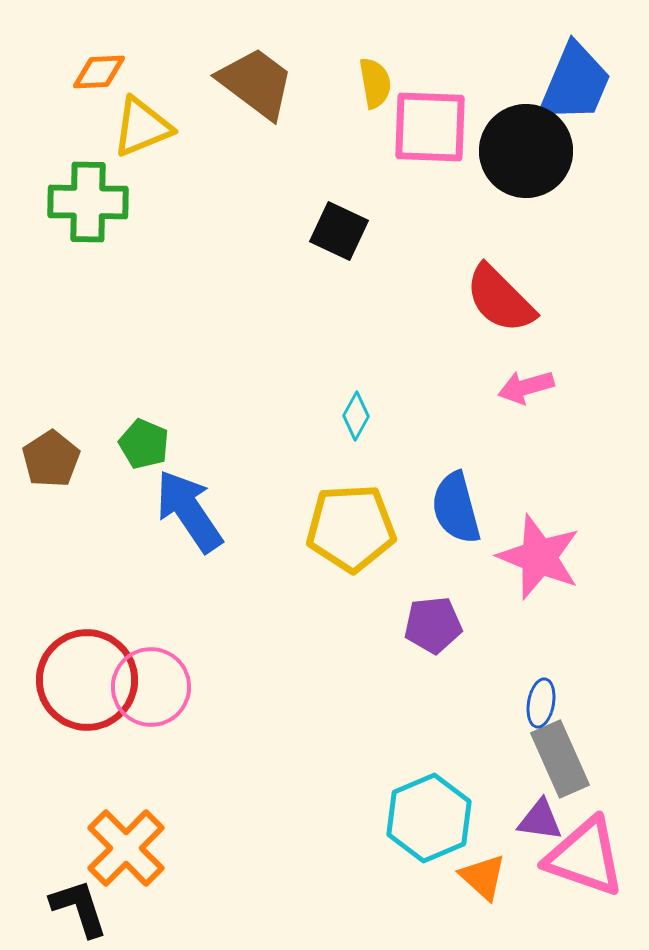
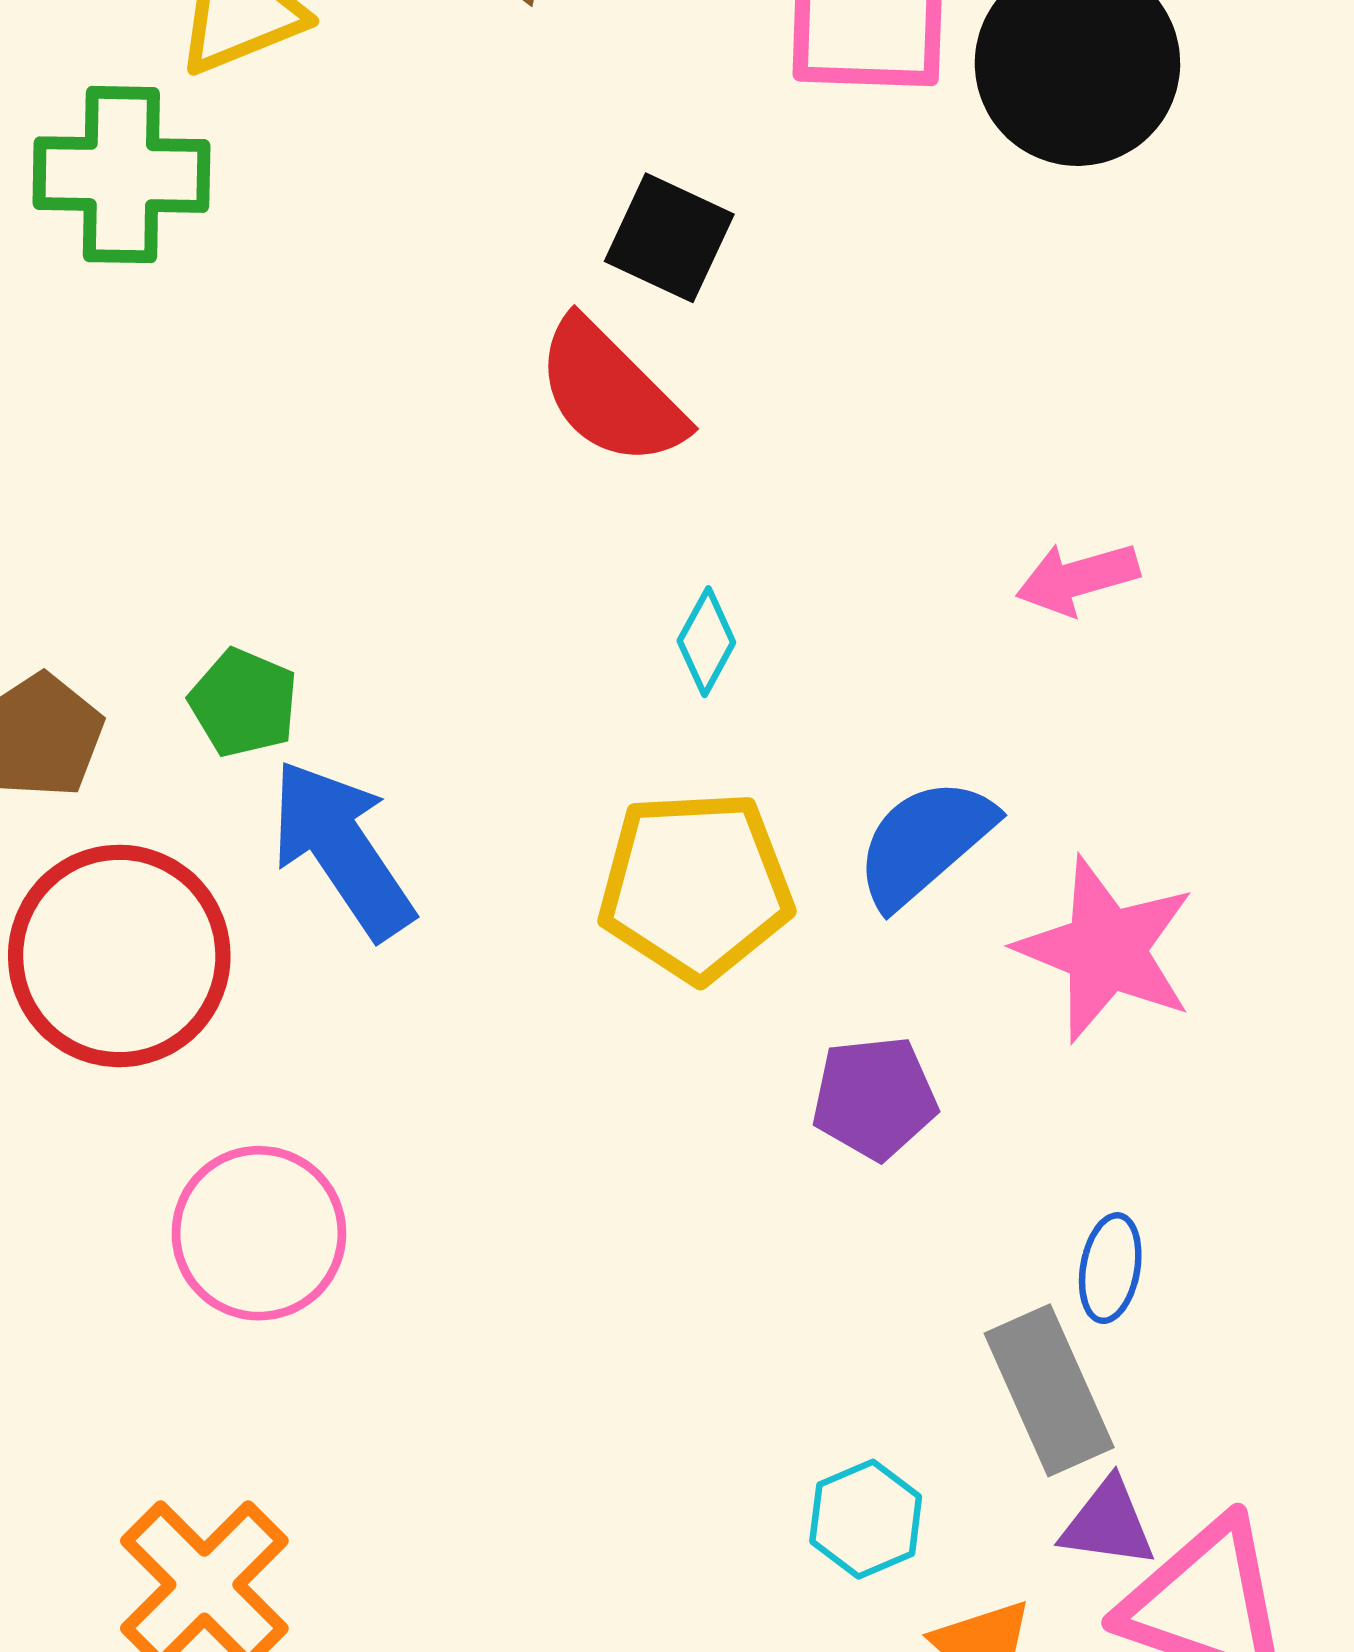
red semicircle: (500, 299) -> (610, 393), moved
blue semicircle: (456, 508) -> (925, 842), turned 64
red circle: (87, 680) -> (119, 956), moved
gray rectangle: (560, 759) -> (1049, 1390), moved
cyan hexagon: (429, 818) -> (866, 1519), size x0.6

